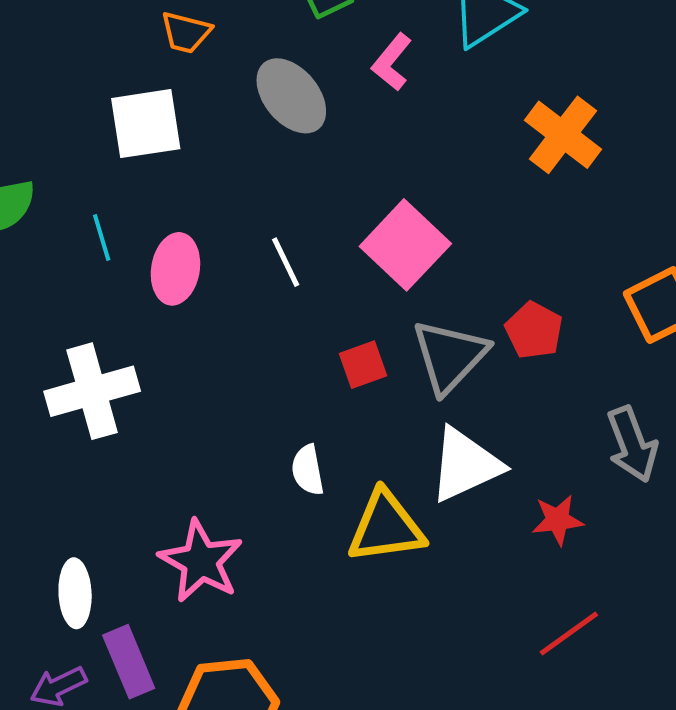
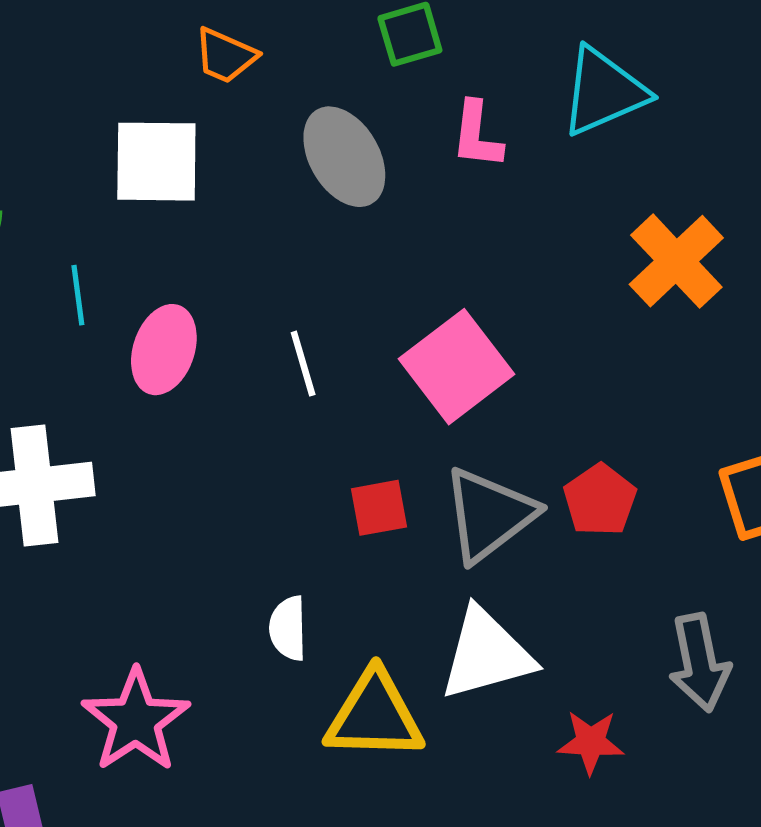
pink L-shape: (392, 62) -> (477, 135), turned -42

